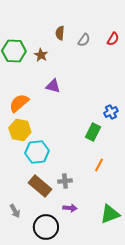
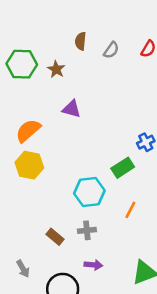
green rectangle: (93, 132) -> (123, 168), turned 30
cyan hexagon: (37, 152) -> (89, 192), moved
brown rectangle: (40, 186) -> (55, 237), size x0.6

